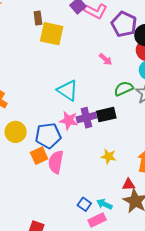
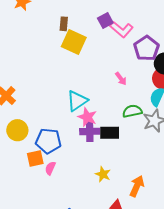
cyan triangle: (68, 90) -> (77, 101), turned 40
pink star: (69, 120) -> (87, 117), moved
pink semicircle: (56, 162) -> (50, 168), size x0.6

